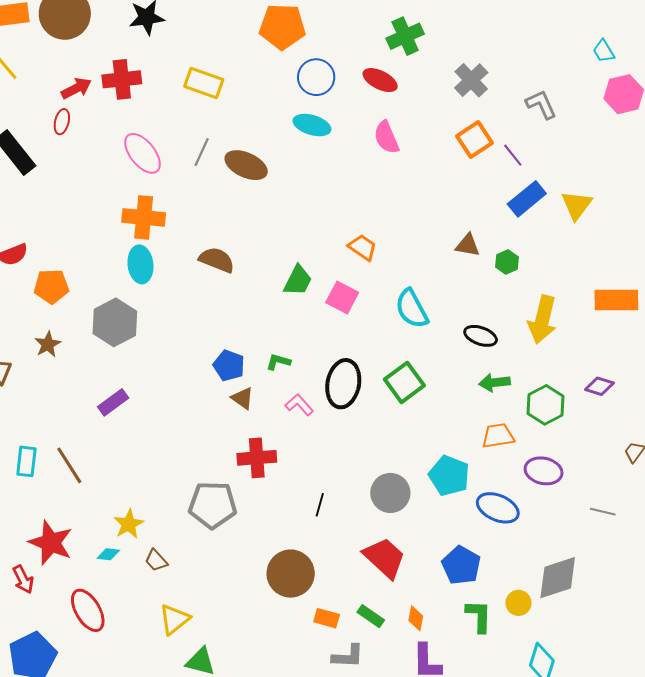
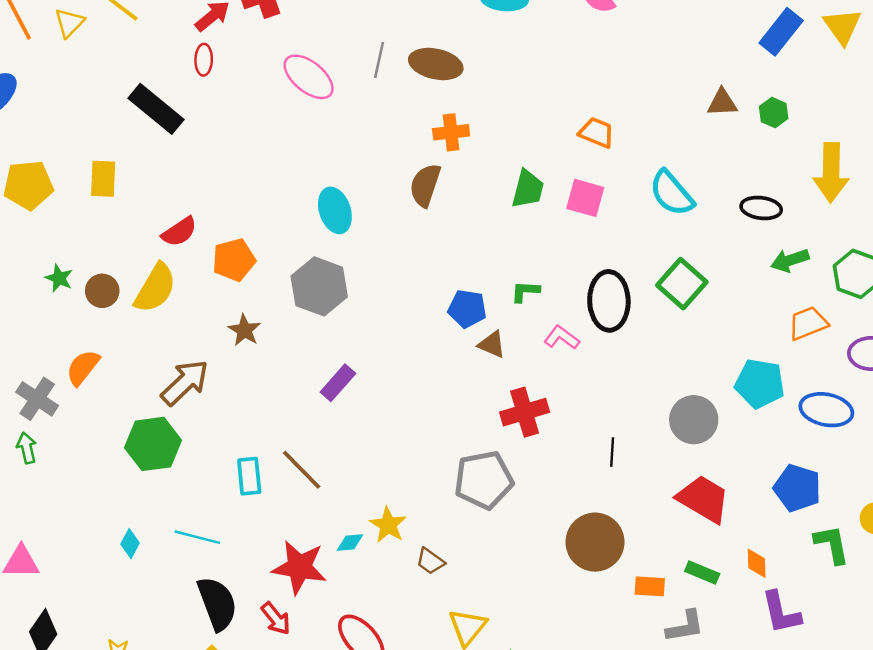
orange cross: (144, 217) -> (451, 132), moved, size x0.7
brown semicircle: (217, 260) -> (425, 185), turned -81
cyan diamond: (108, 554) -> (350, 542), moved

